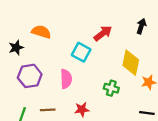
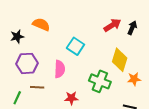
red arrow: (103, 33) -> (112, 25), moved
green cross: (111, 88) -> (100, 81), size x1.5
brown line: (48, 110) -> (37, 87), moved

